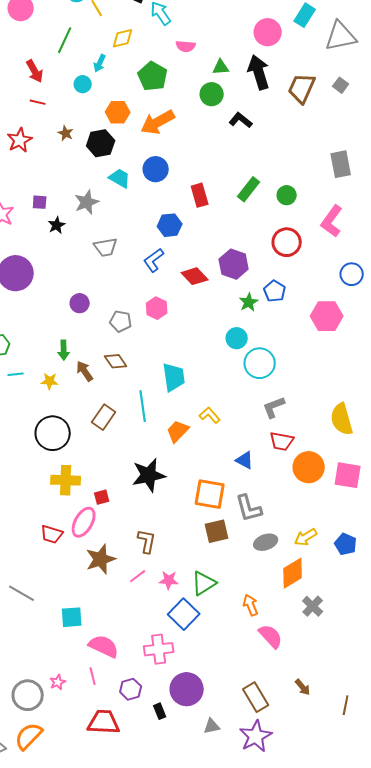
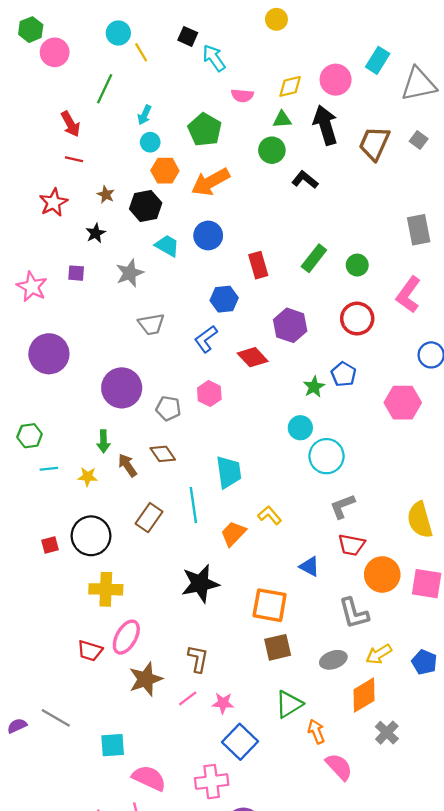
yellow diamond: (123, 38) -> (290, 86), moved
cyan circle: (83, 84) -> (150, 142), moved
black star: (57, 225) -> (96, 233), moved
purple hexagon: (234, 264) -> (290, 325), moved
purple circle: (80, 303) -> (122, 388), size x1.8
red square: (102, 497) -> (50, 545), moved
gray L-shape: (249, 508) -> (354, 613), moved
green triangle: (204, 583) -> (289, 704), moved

